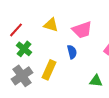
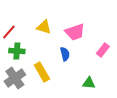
green cross: (24, 49) -> (17, 51), turned -35
yellow rectangle: (49, 70) -> (42, 72), turned -54

